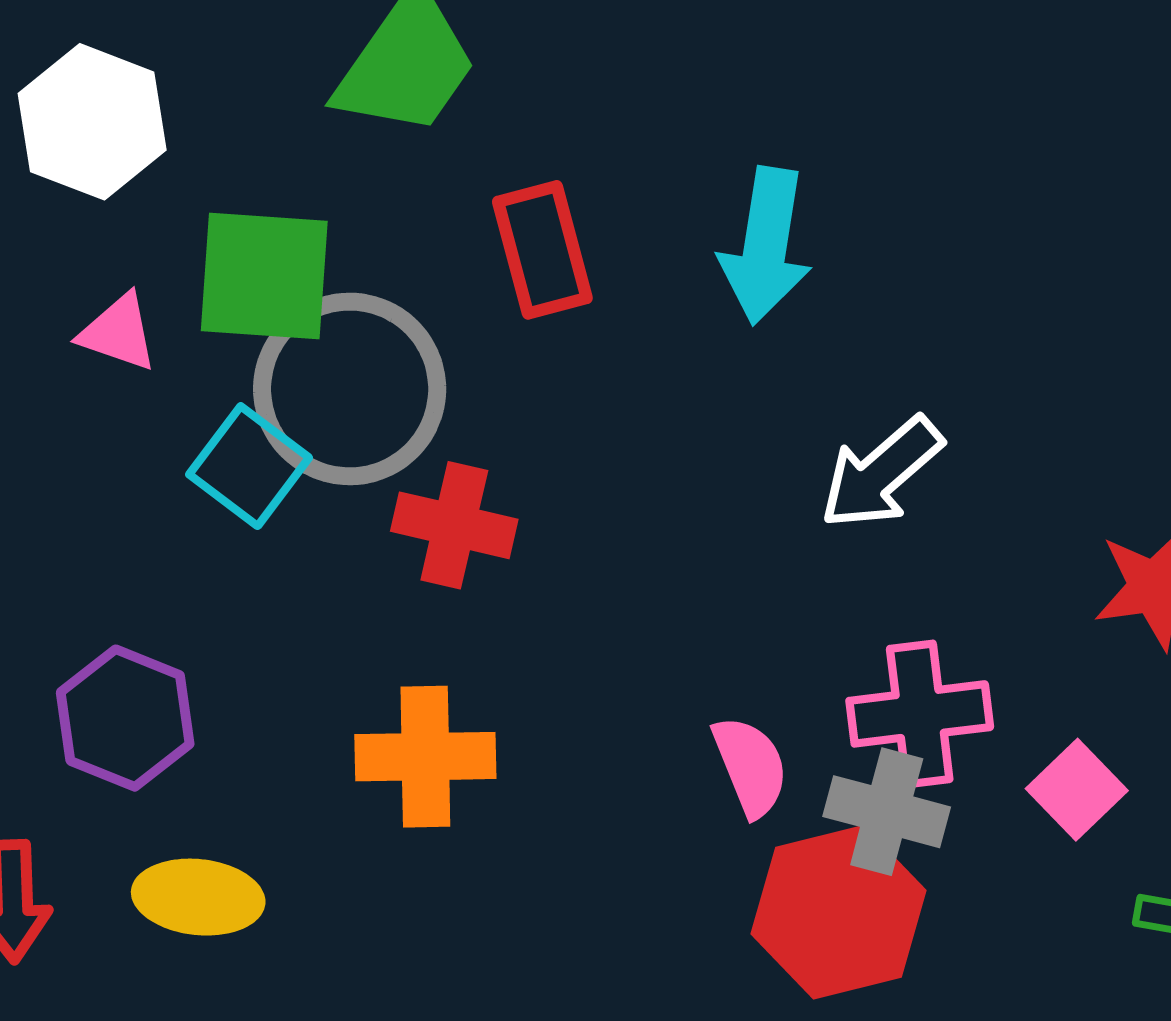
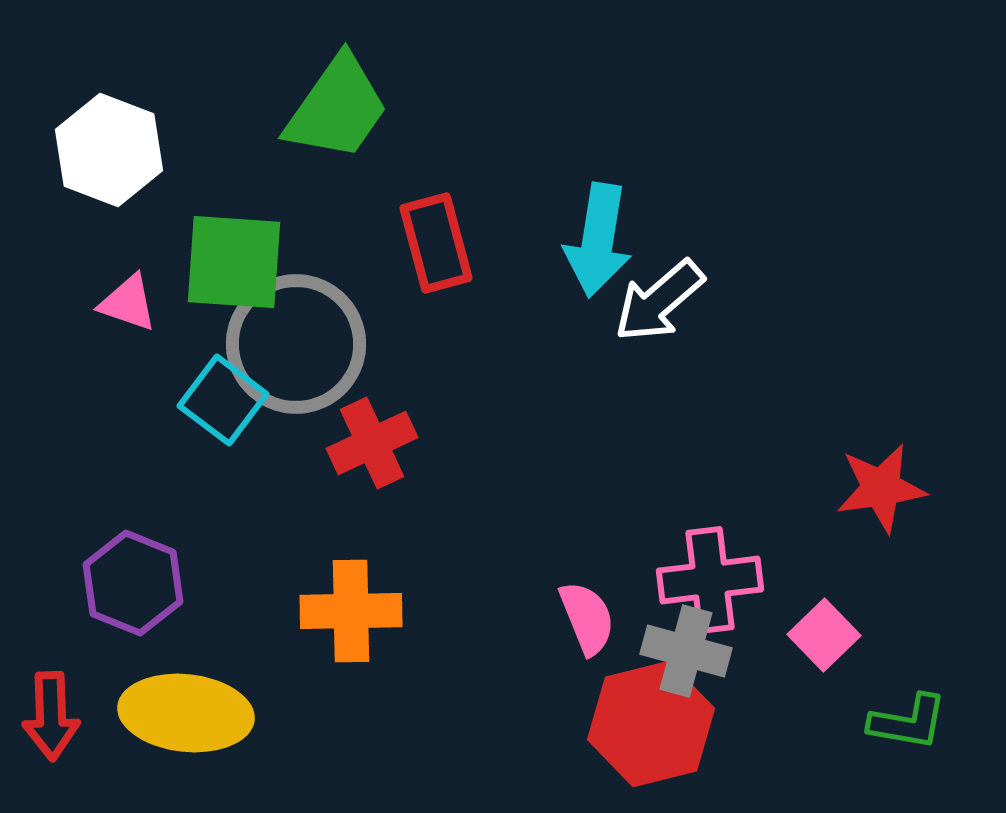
white arrow: (881, 473) -> (659, 301), moved
red cross: (454, 525) -> (372, 443), turned -38
yellow ellipse: (198, 897) -> (186, 713), size x1.4

